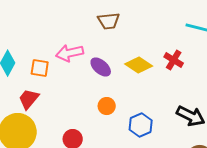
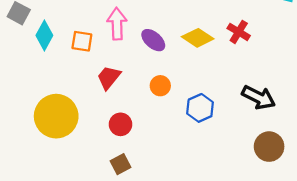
pink arrow: (70, 53) -> (117, 24), turned 100
red trapezoid: (29, 99) -> (109, 78), moved

